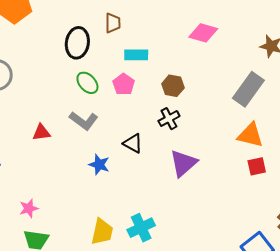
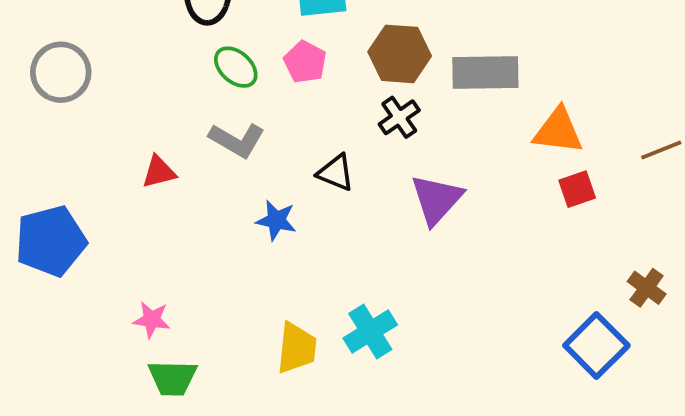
brown hexagon: (173, 86) -> (400, 54), size x1.4
gray rectangle: (248, 89) -> (485, 72), moved, turned 60
pink star: (29, 208) -> (152, 320), turned 30

